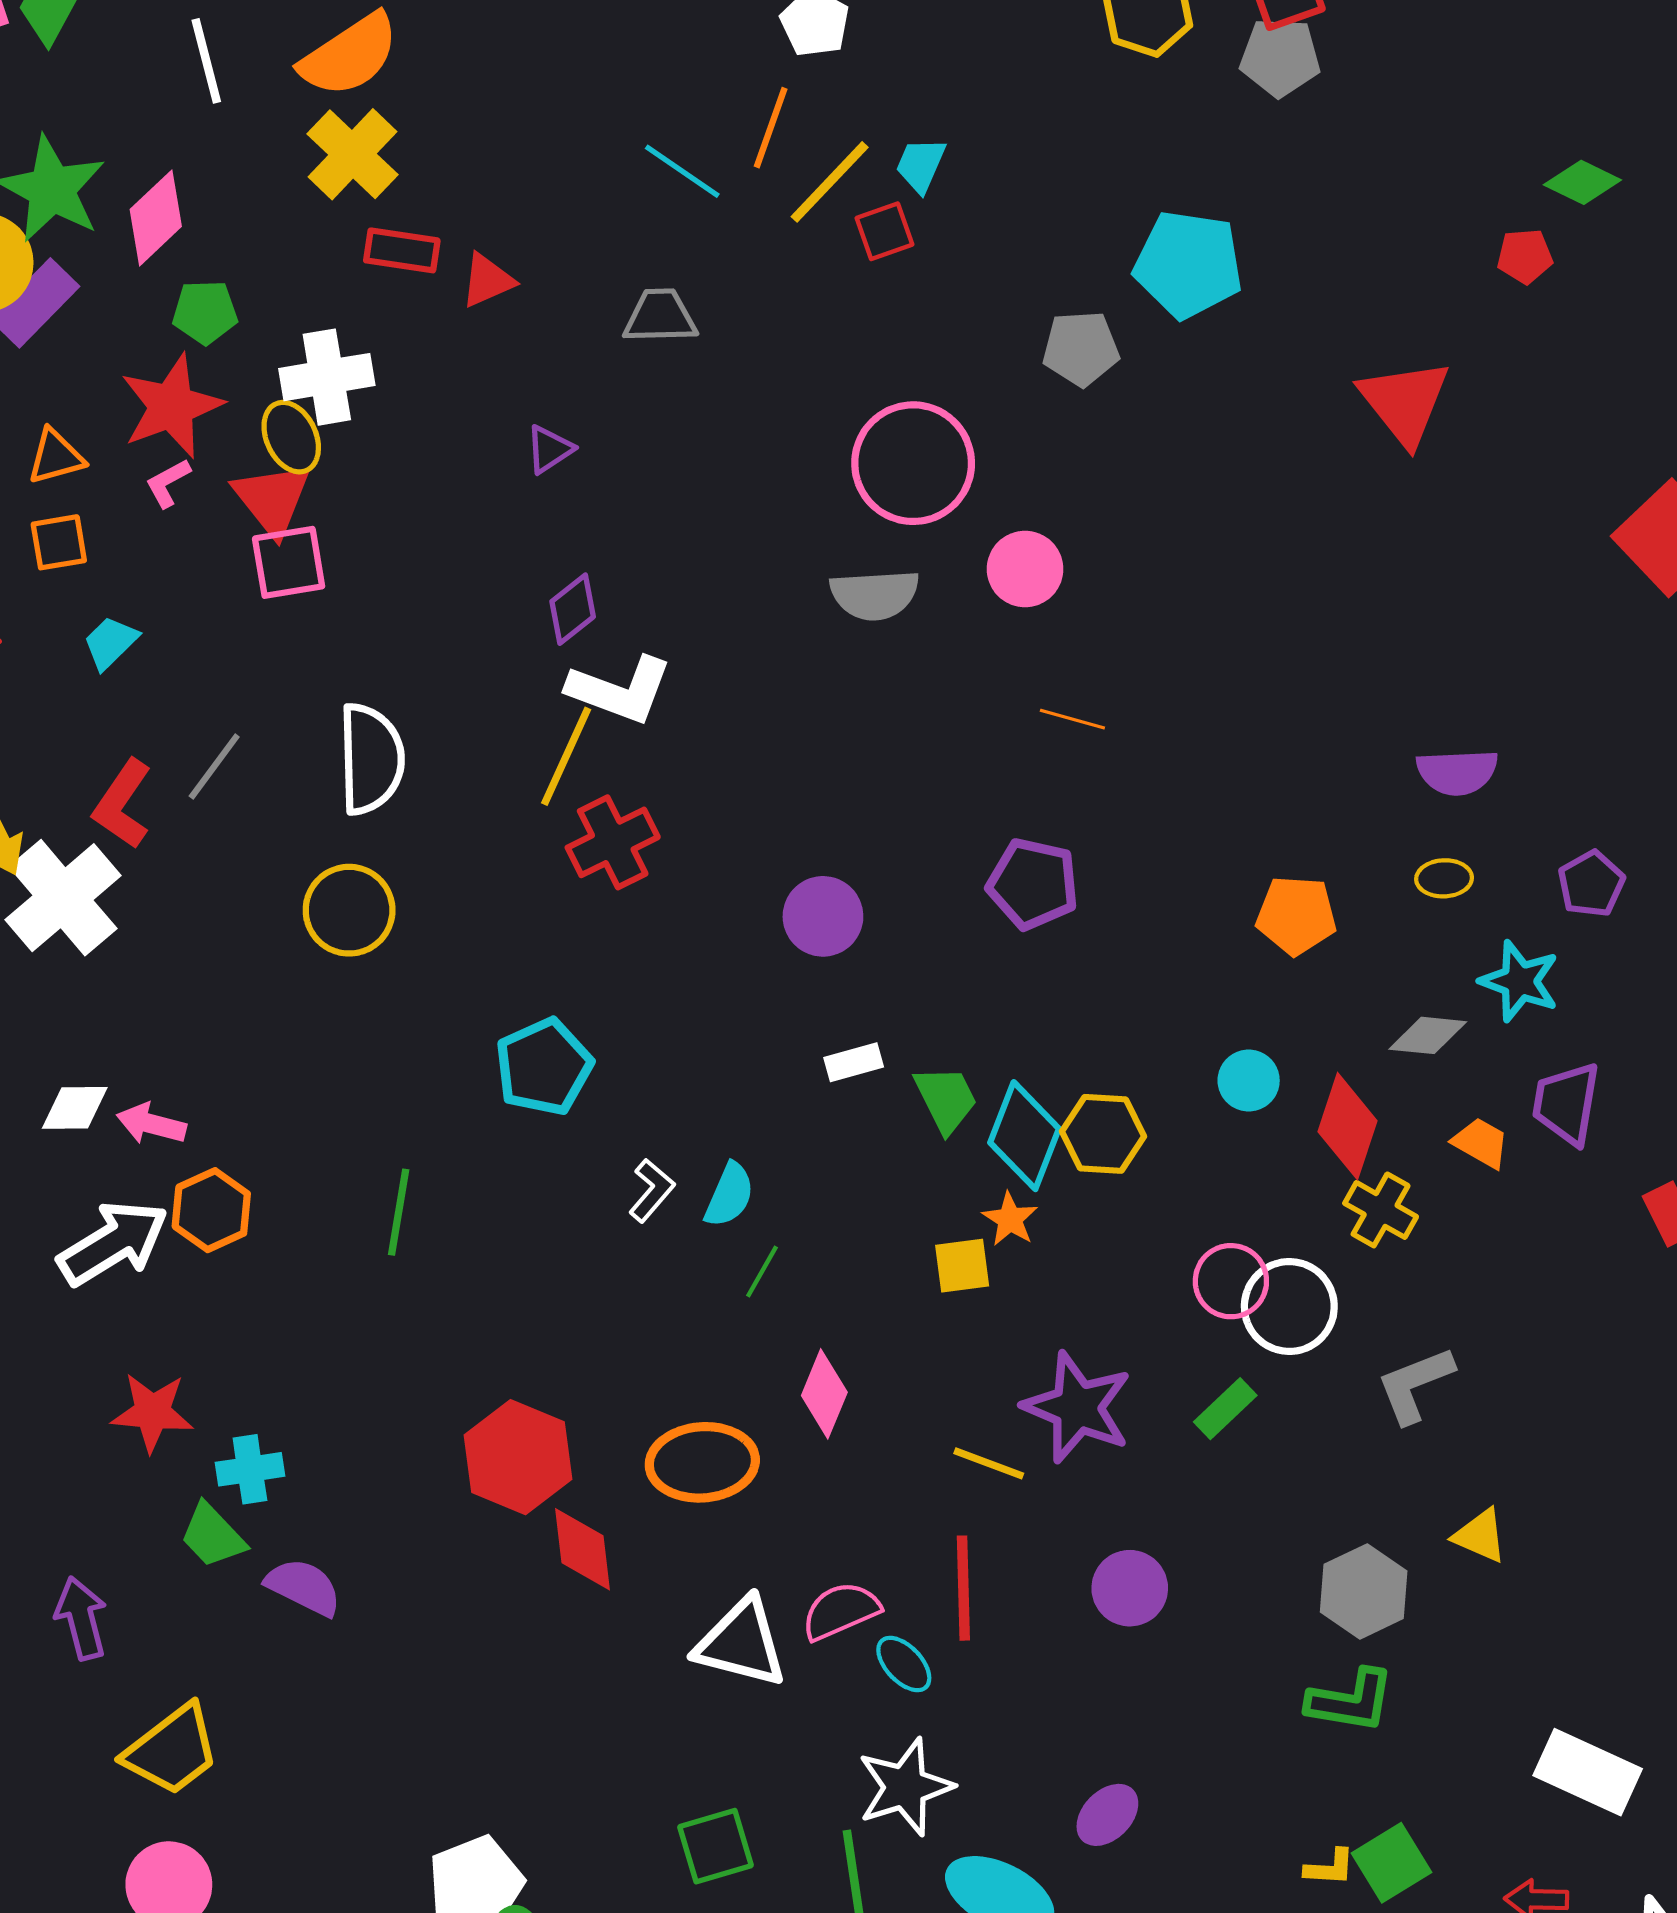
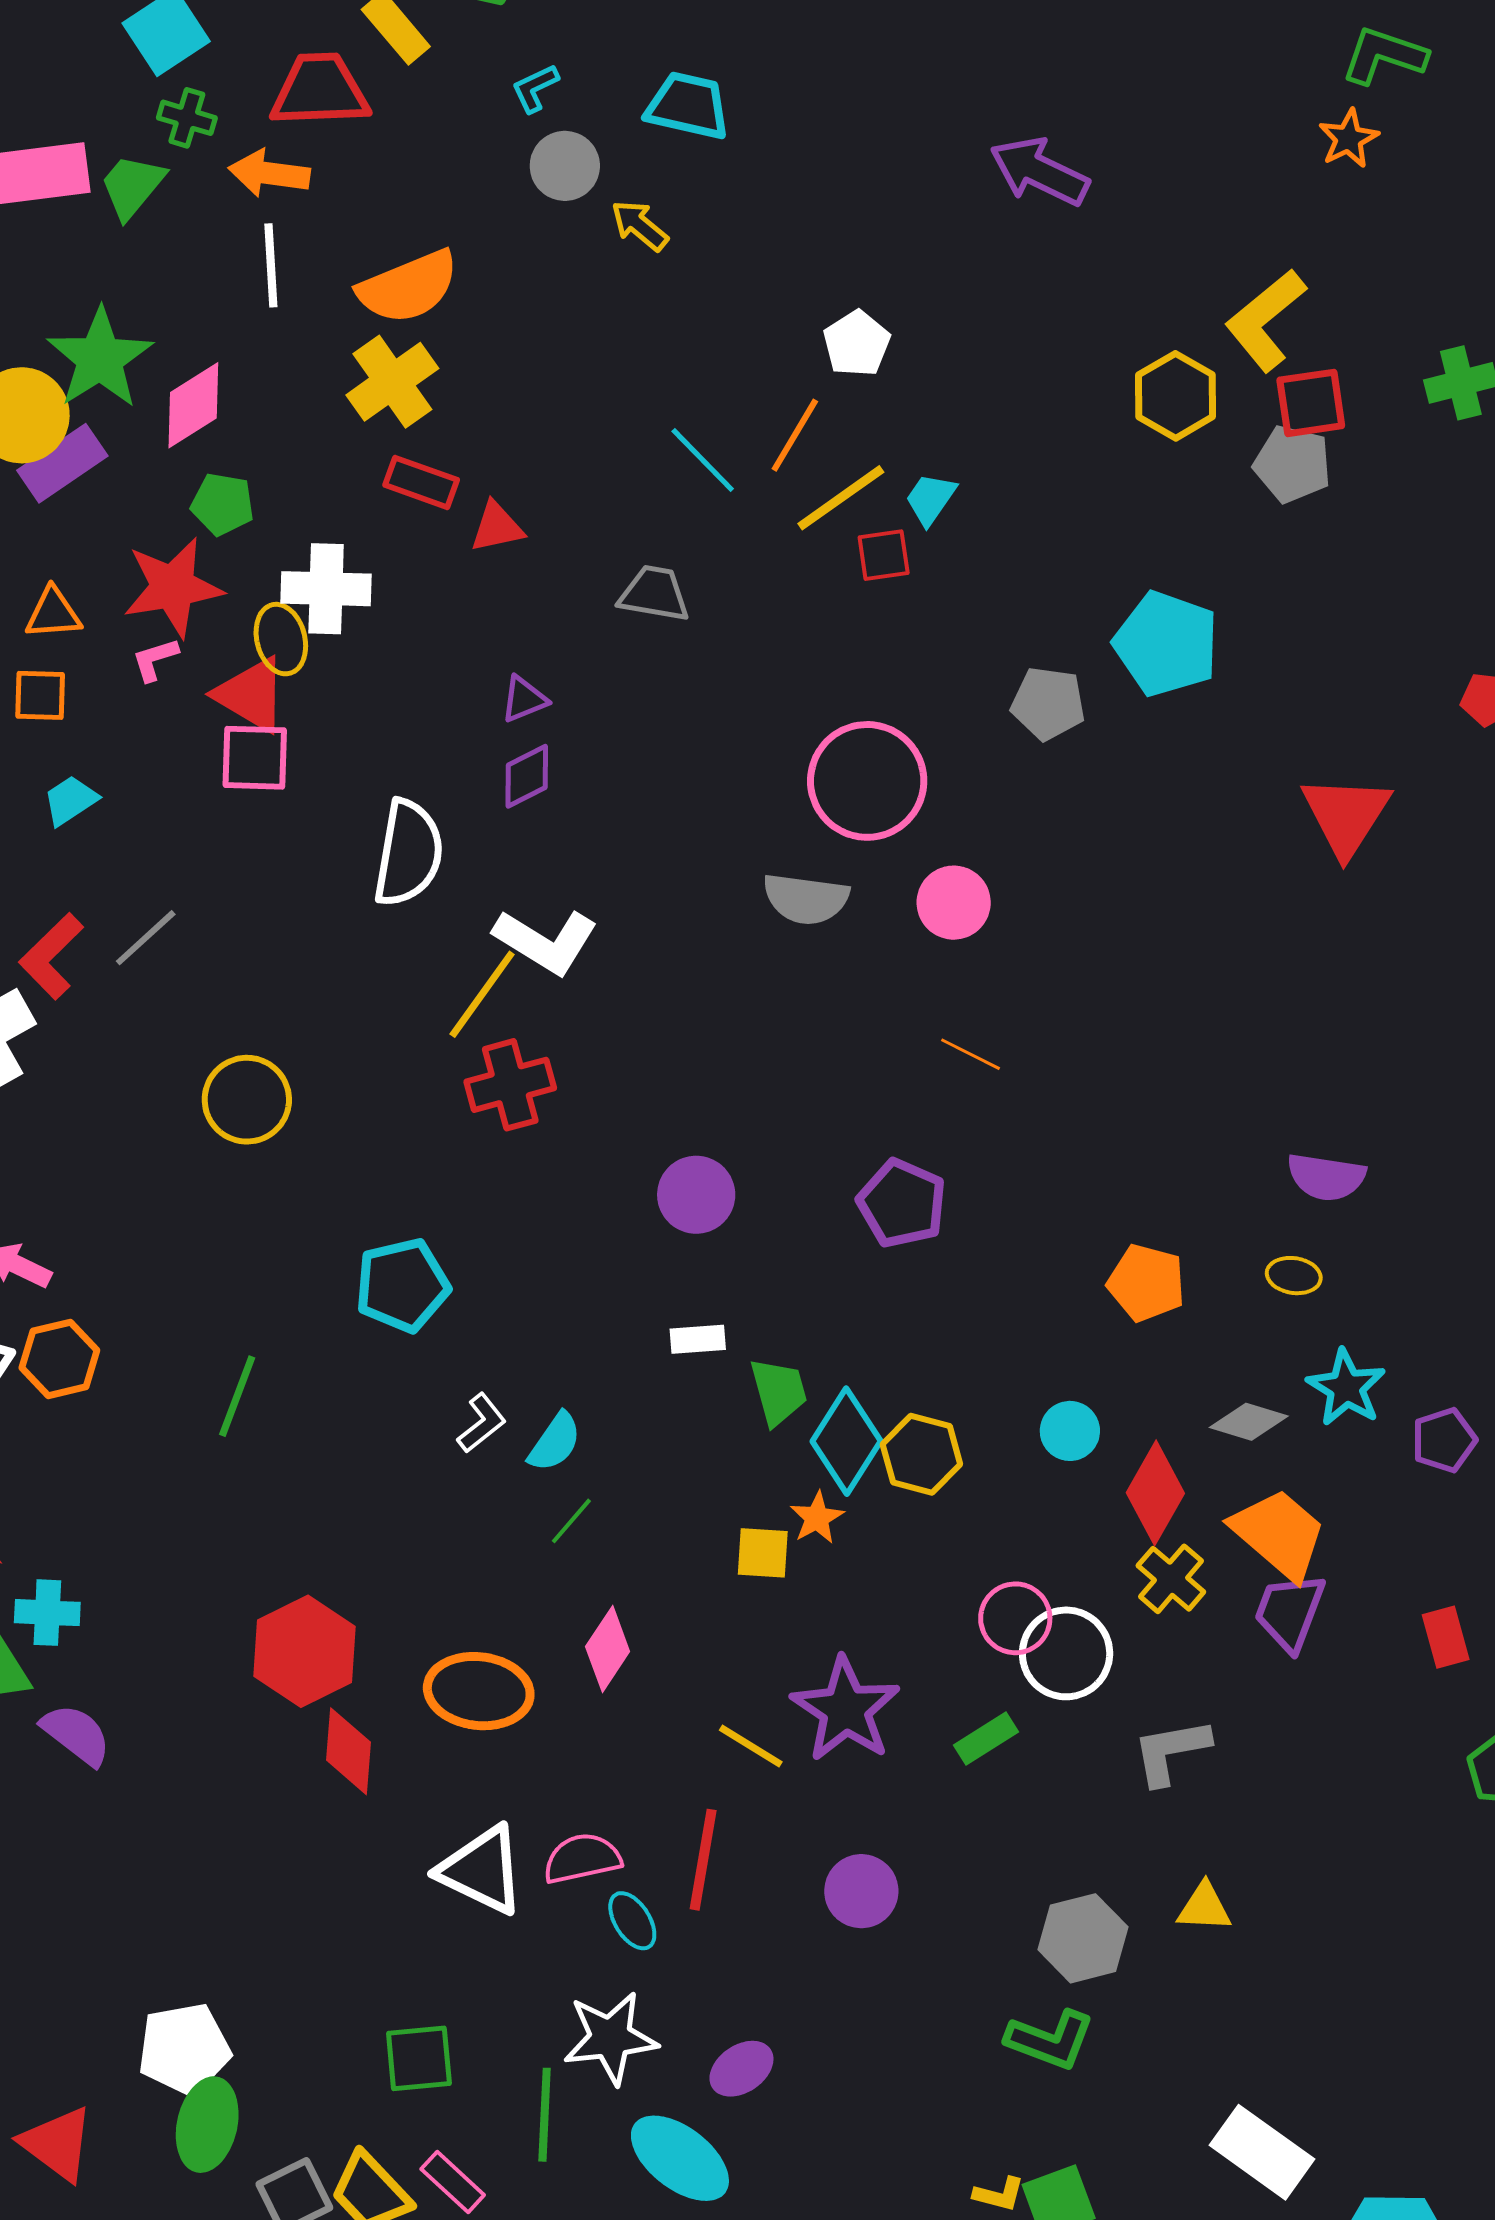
red triangle: (272, 499) -> (251, 695), turned -32
purple diamond: (573, 609) -> (527, 776), moved
white semicircle: (371, 759) -> (408, 853), moved
purple pentagon: (1591, 884) -> (1444, 1440), moved
purple trapezoid: (1566, 1103) -> (1290, 1612), moved
orange trapezoid: (1481, 1143) -> (1279, 1534), size x1.8
yellow triangle: (1480, 1536) -> (1204, 1907), turned -32
purple ellipse: (1107, 1815) -> (741, 2069), moved

